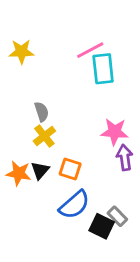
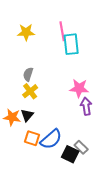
pink line: (90, 50) -> (62, 31), turned -72
yellow star: (21, 52) -> (26, 32), moved
gray semicircle: (42, 112) -> (28, 74), turned -144
orange square: (70, 169) -> (32, 138), moved

